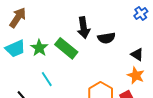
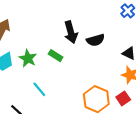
green rectangle: (66, 48) -> (56, 56), size x0.6

